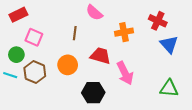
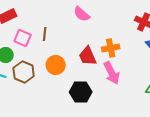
orange cross: (124, 32) -> (111, 48), moved
brown line: (75, 33) -> (45, 34), moved
red trapezoid: (100, 56) -> (88, 56), turned -130

